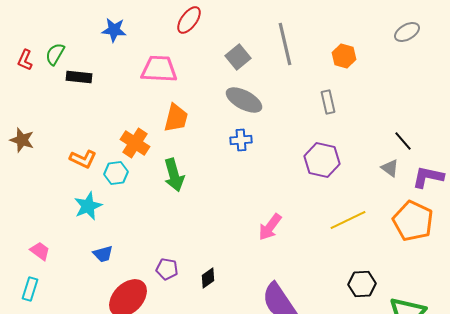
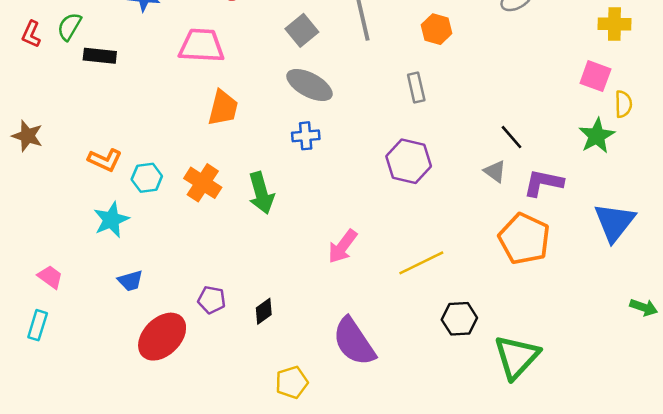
orange cross: (135, 143) -> (203, 183), moved
green arrow: (174, 175) -> (261, 193), moved
yellow line: (348, 220) -> (421, 263), moved

